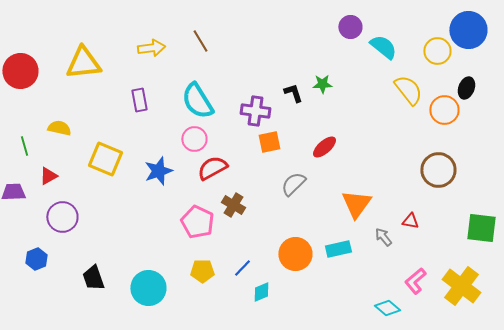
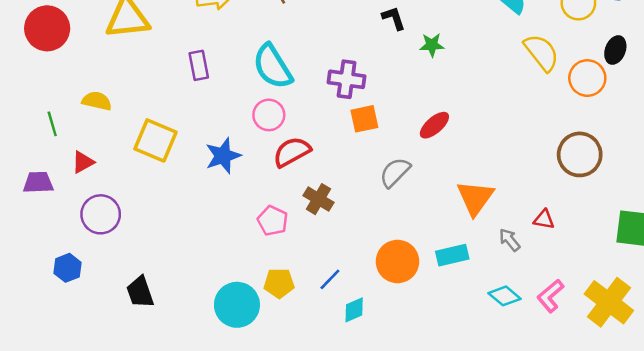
black L-shape: (293, 93) -> (394, 18), moved
pink pentagon: (197, 222) -> (273, 221), size x0.7
cyan circle: (148, 288) -> (237, 305), moved
cyan diamond: (387, 308) -> (505, 296), moved

